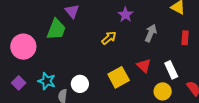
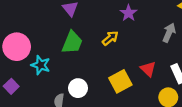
green trapezoid: (56, 29) -> (72, 42), moved
gray arrow: (151, 33) -> (169, 33), moved
cyan star: (47, 81) -> (41, 65), moved

